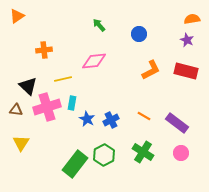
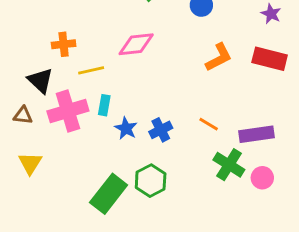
orange cross: (44, 50) -> (64, 44), moved
purple rectangle: (177, 123) -> (257, 134), turned -45
green cross: (143, 152) -> (229, 165), moved

